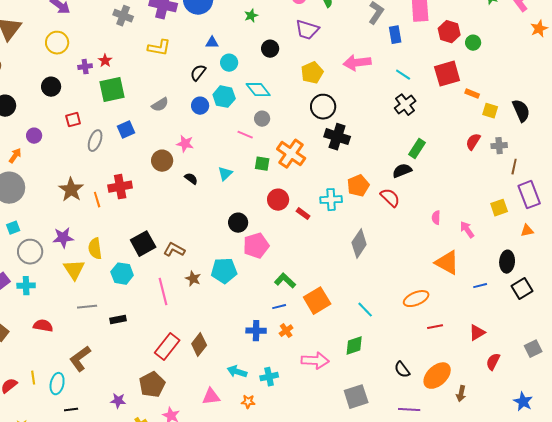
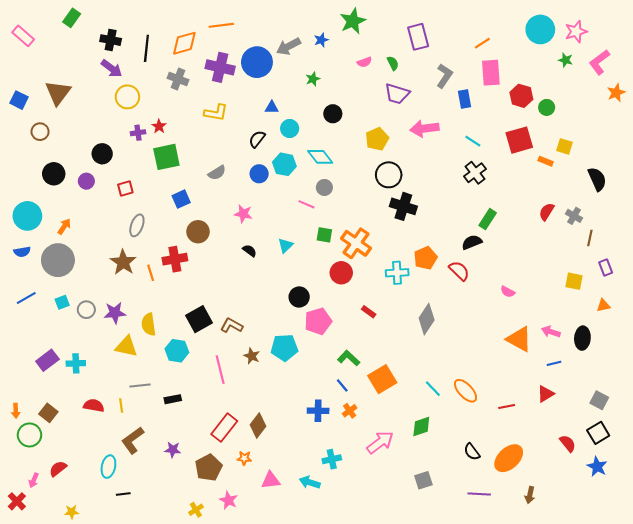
purple trapezoid: (307, 30) -> (397, 94), moved
yellow circle: (57, 43) -> (127, 97), moved
yellow square: (490, 111) -> (565, 146), moved
purple circle: (34, 136) -> (86, 181), moved
gray ellipse: (95, 141) -> (137, 225), moved
gray cross: (499, 146) -> (574, 216), turned 35
orange cross: (291, 154) -> (356, 243), moved
brown circle: (162, 161) -> (198, 232), moved
purple rectangle: (529, 195) -> (606, 268), size x0.6
yellow square: (499, 208) -> (574, 281), turned 30
red rectangle: (303, 214) -> (369, 312), moved
pink semicircle: (436, 218) -> (508, 292), turned -64
pink arrow: (467, 230) -> (551, 332), moved, turned -36
gray circle: (30, 252) -> (86, 310), moved, size x0.7
yellow triangle: (74, 270) -> (126, 346), turned -45
black square: (522, 289) -> (598, 433), moved
orange ellipse: (416, 299) -> (466, 391), moved, turned 70
blue line: (279, 307) -> (342, 385), turned 64
red triangle: (477, 333) -> (546, 394), moved
gray square: (533, 349) -> (599, 400), moved, turned -36
pink arrow: (315, 361) -> (380, 442), turned -40
red semicircle: (493, 362) -> (568, 443), turned 114
cyan arrow: (237, 372) -> (310, 482), moved
yellow line: (33, 378) -> (121, 405), moved
brown arrow: (461, 394) -> (530, 495), moved
gray square: (356, 397) -> (423, 480), size x0.7
purple star: (118, 401) -> (173, 450), moved
orange star: (248, 402) -> (244, 458), moved
blue star: (523, 402) -> (597, 467), moved

